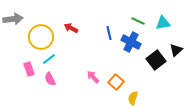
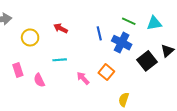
yellow circle: (41, 37) -> (30, 37), size x0.7
cyan line: (49, 59) -> (60, 60), moved, turned 32
orange square: (116, 82) -> (106, 72), moved

